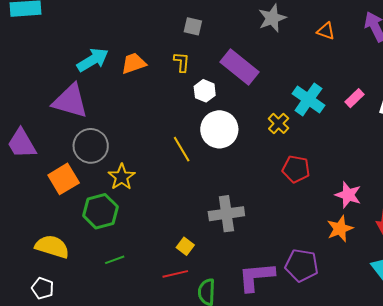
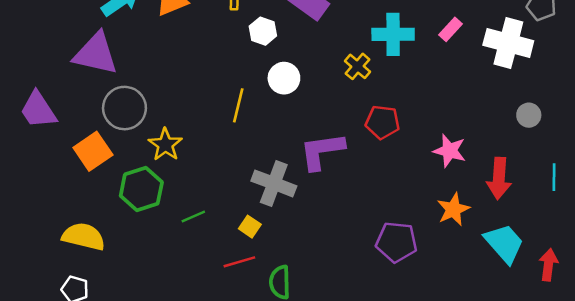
cyan cross: (308, 99) -> (393, 34), turned -32
white circle: (219, 129) -> (284, 78), size x0.7
yellow line: (182, 149) -> (238, 105), turned 48
gray cross: (226, 214) -> (274, 183), moved, turned 32
orange star: (340, 229) -> (453, 209), moved
green line: (115, 260) -> (193, 217), moved
purple L-shape: (256, 277) -> (322, 151), moved

